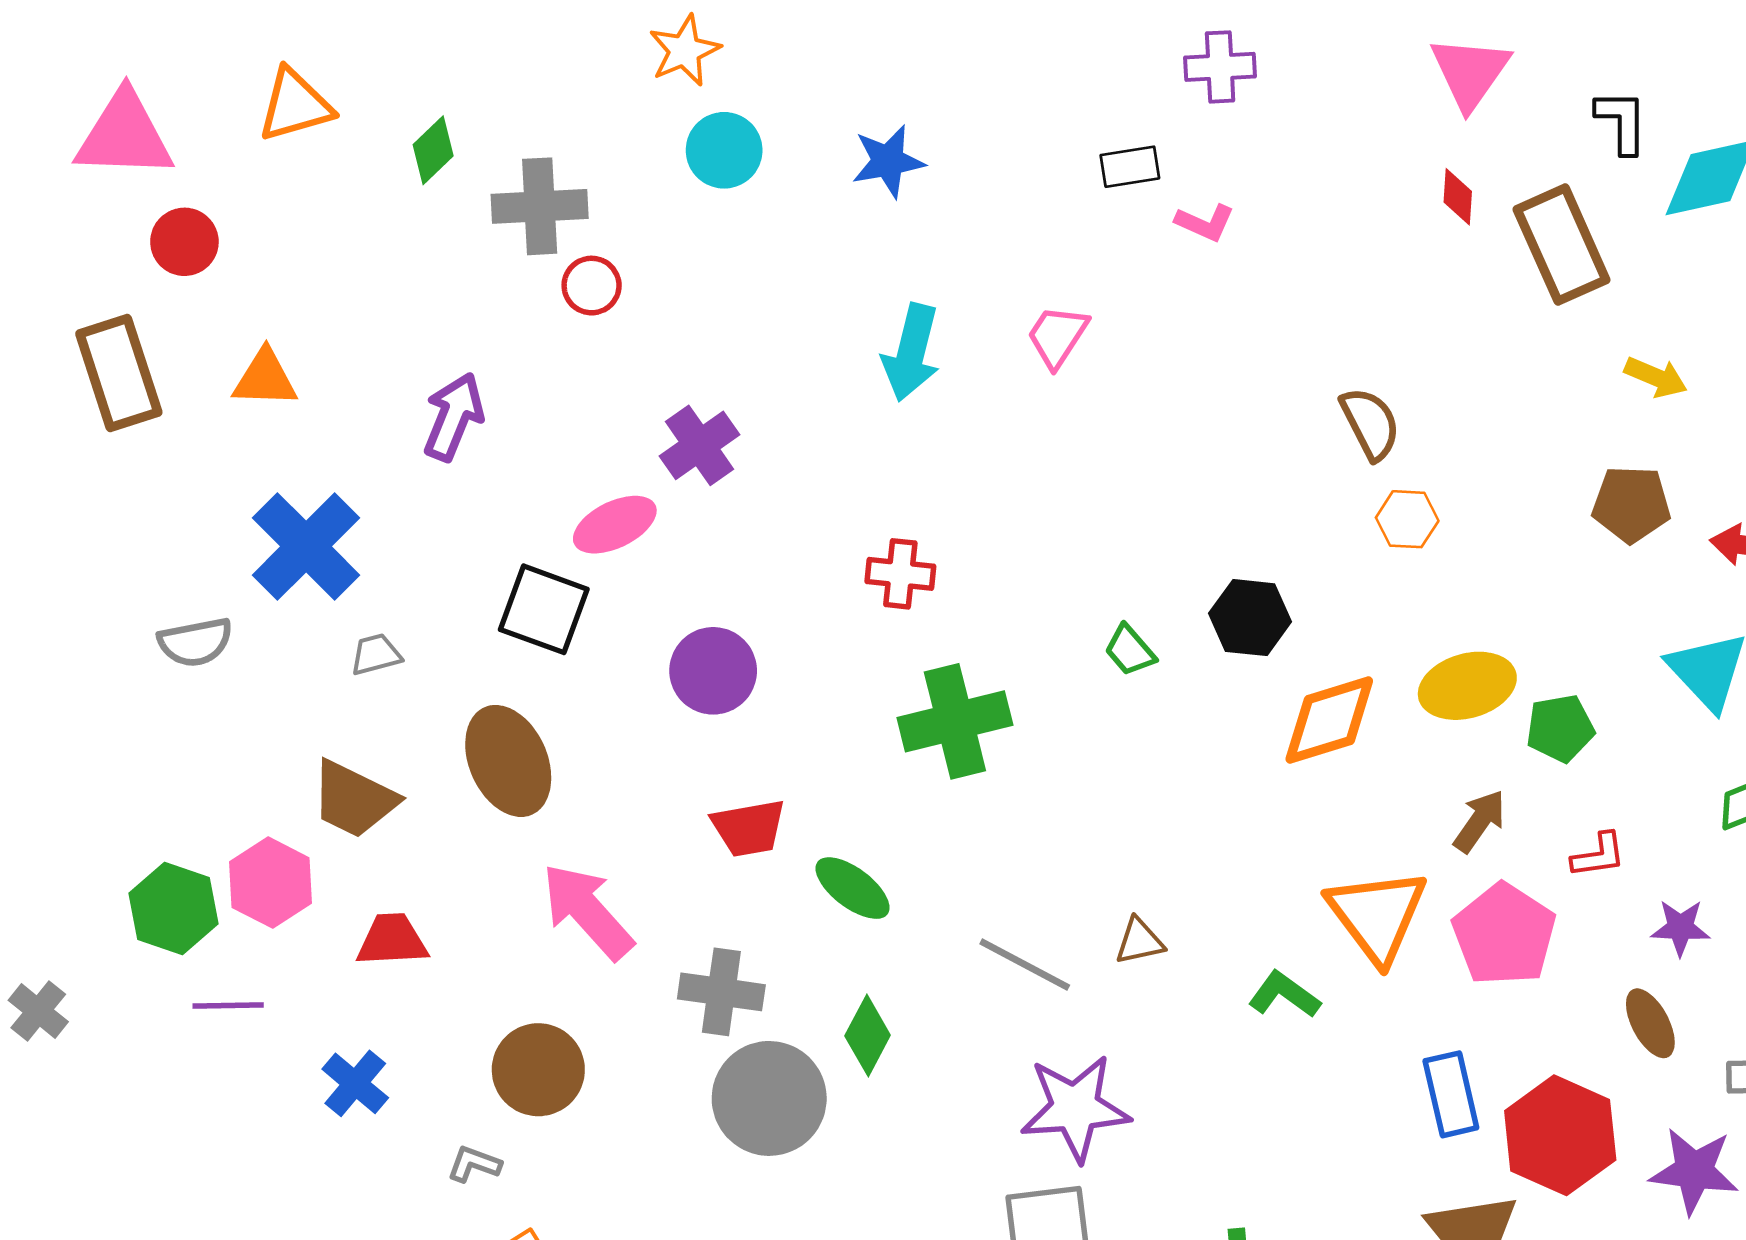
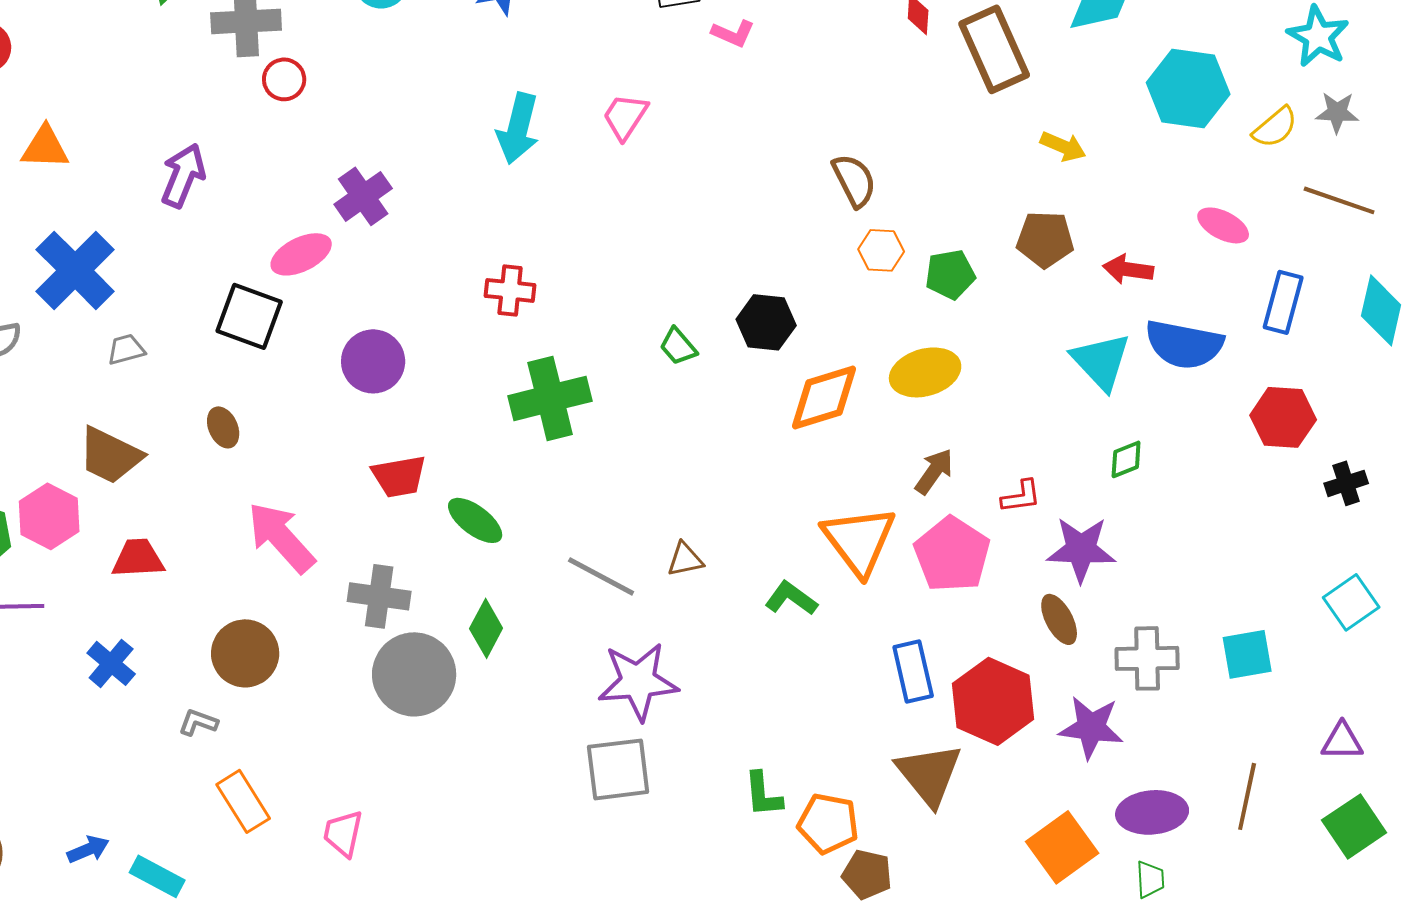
green pentagon: (1560, 728) -> (950, 274), moved
brown ellipse: (508, 761) -> (223, 427), size x0.5
purple star: (1680, 928) -> (1081, 549), size x1.6

